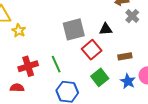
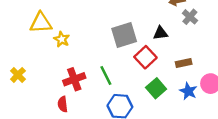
red semicircle: (17, 88) -> (63, 104), turned -96

